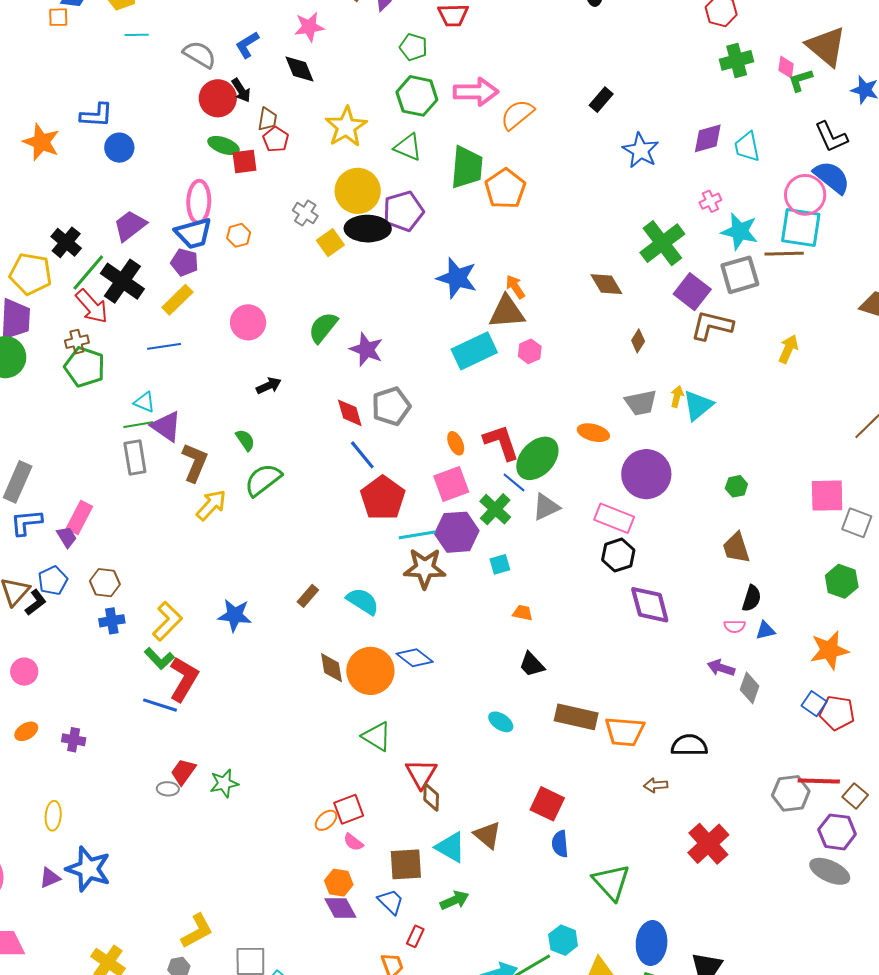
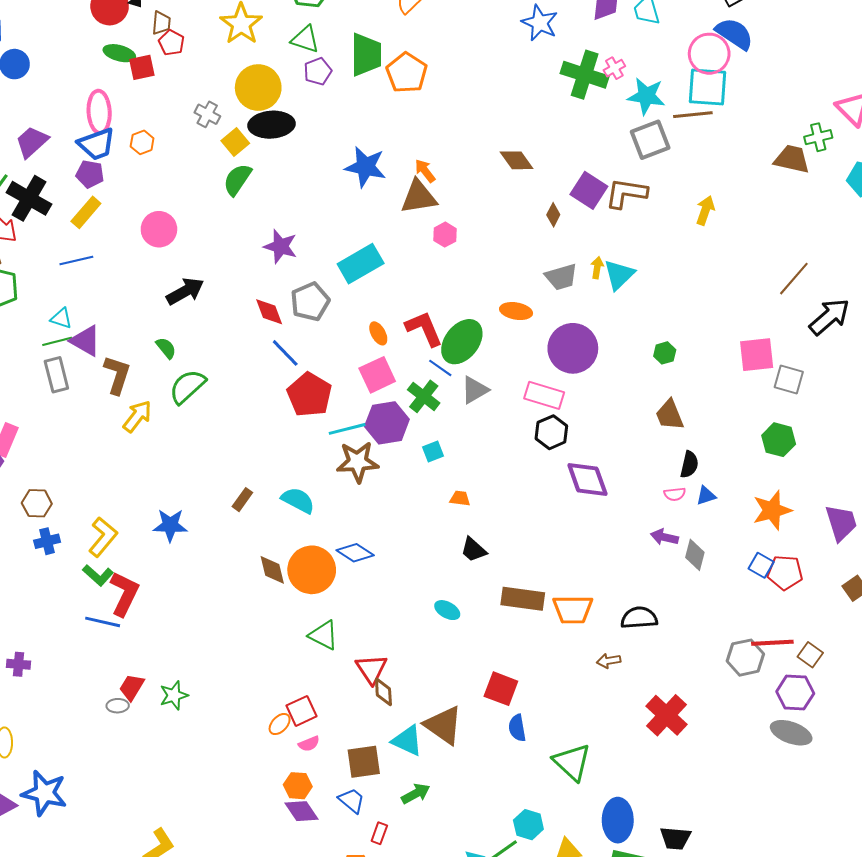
purple pentagon: (403, 211) -> (318, 71), moved, size x0.7
green cross: (662, 243) -> (585, 75), moved, turned -30
purple square: (692, 292) -> (589, 190), moved
green semicircle: (323, 327) -> (237, 180), moved
cyan rectangle: (474, 351) -> (361, 264), moved
black arrow: (269, 386) -> (185, 291), size x1.5
brown triangle: (488, 835) -> (443, 725), size x1.4
pink semicircle: (353, 842) -> (309, 744), turned -55

